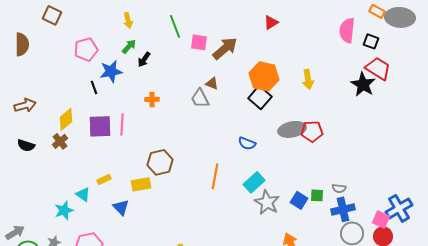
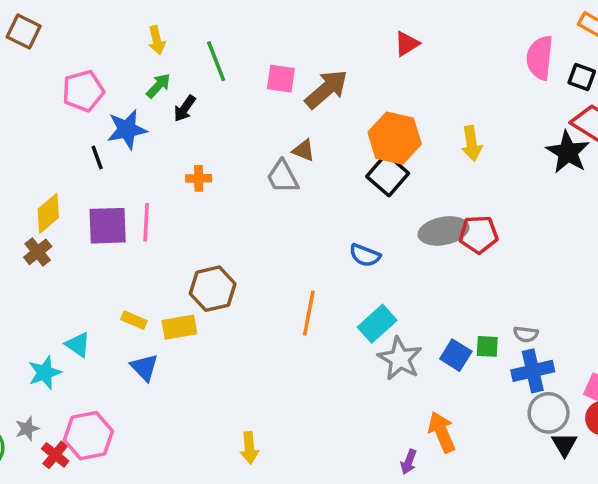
green line: (175, 26) -> (216, 61), moved
yellow rectangle: (104, 179) -> (134, 320), moved, turned 48

